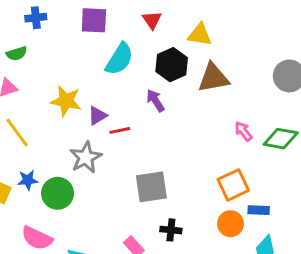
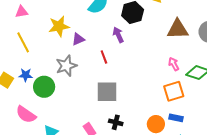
brown triangle: (213, 78) -> (178, 29), moved
yellow star: (66, 101) -> (59, 26), turned -30
red line: (120, 130) -> (104, 57), moved, turned 72
orange square: (233, 185) -> (174, 91), moved

